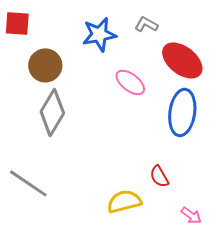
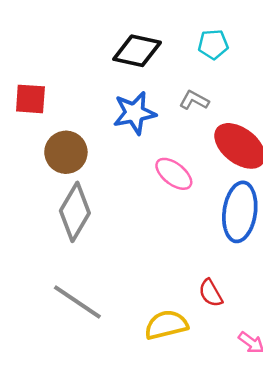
gray line: (28, 183) -> (77, 302), moved

